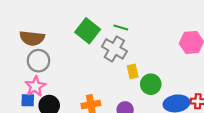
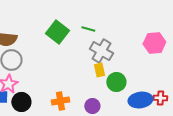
gray cross: (114, 49) -> (101, 51), moved

